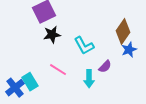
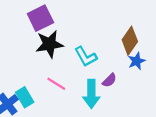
black star: (52, 35) -> (49, 44), size x1.4
cyan arrow: (89, 79) -> (91, 94), size x1.4

